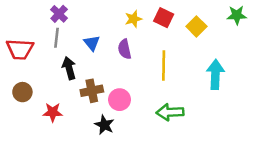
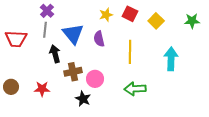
green star: (237, 15) -> (192, 21), moved
blue triangle: (92, 43) -> (73, 34), size x1.6
brown circle: (22, 92) -> (11, 87), moved

